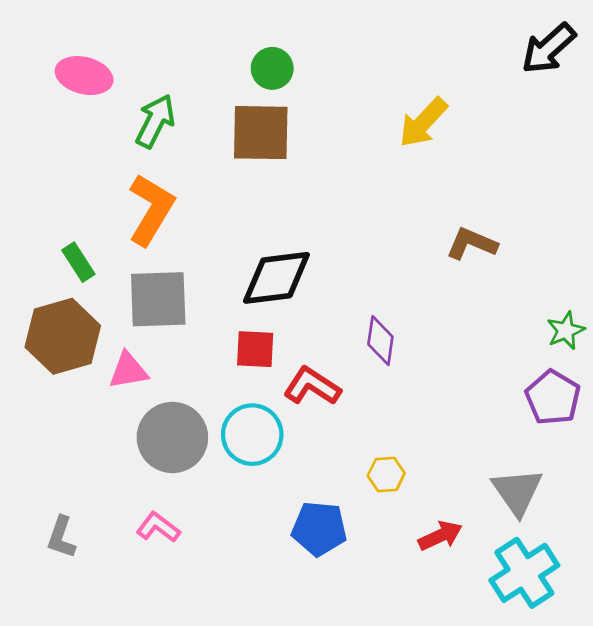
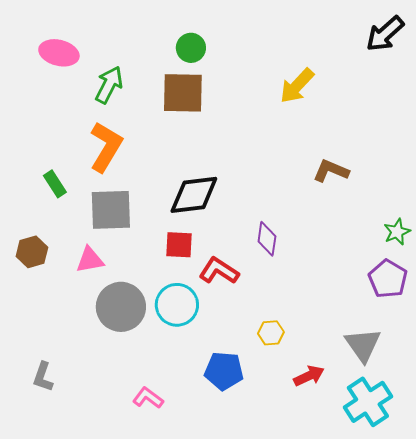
brown hexagon: (63, 336) -> (32, 252), moved, size x0.6
pink L-shape: (158, 527) -> (148, 398), moved

